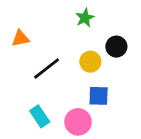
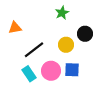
cyan rectangle: (40, 116) -> (29, 74), moved
pink circle: (78, 122) -> (51, 71), moved

